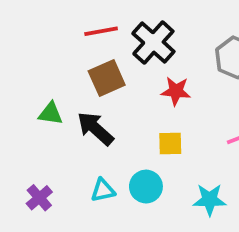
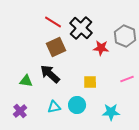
red line: (101, 31) -> (53, 22), turned 42
red star: (176, 91) -> (101, 48), moved
green triangle: (51, 114) -> (26, 81), moved

